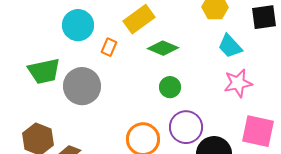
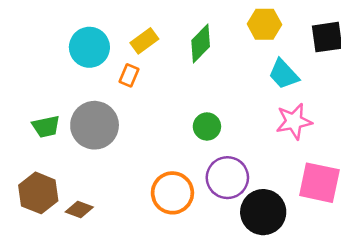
yellow rectangle: (139, 19) -> (144, 41), moved, size x0.7
green diamond: (163, 48) -> (201, 43), moved, turned -68
green trapezoid: (44, 71) -> (46, 126), moved, size x0.7

